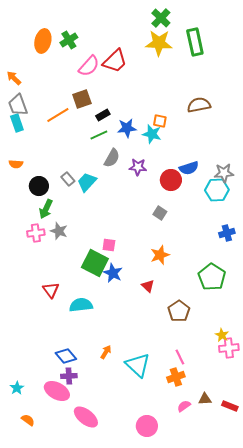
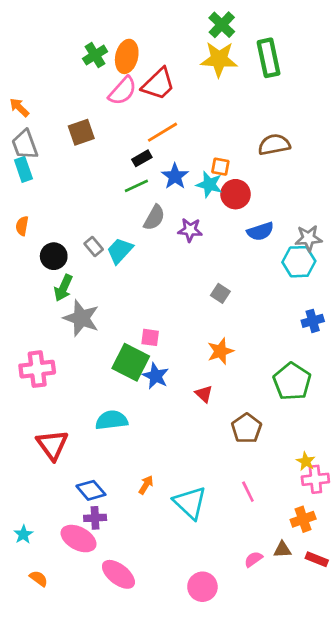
orange ellipse: (43, 41) -> (127, 56), moved
brown square: (82, 99) -> (81, 132), moved
orange line: (58, 115) -> (163, 132), moved
blue star: (127, 128) -> (175, 176), turned -30
orange semicircle: (16, 164) -> (22, 226), turned 96
red circle: (171, 180) -> (236, 194), moved
gray star: (59, 231) -> (81, 318), size x1.5
pink cross: (36, 233) -> (37, 369), moved, size x1.4
red triangle: (51, 290) -> (52, 445), moved, size x1.4
orange cross: (176, 377) -> (303, 519), moved

